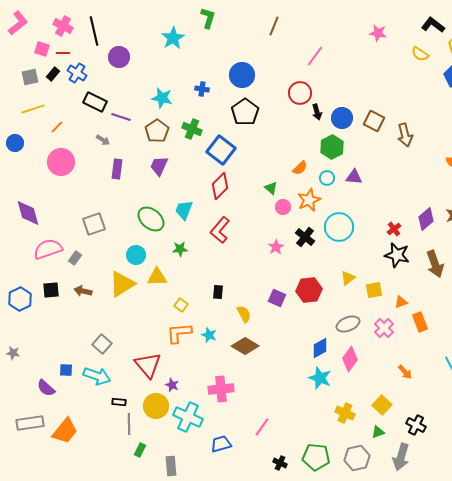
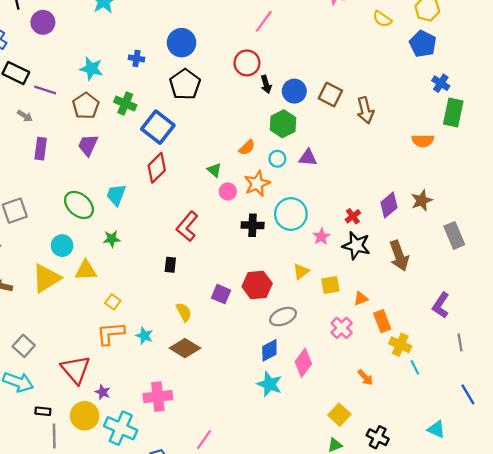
red L-shape: (220, 230) -> (187, 226), moved
black cross: (305, 237) -> (253, 225), turned -36
pink star: (276, 247) -> (321, 237), moved
black rectangle: (218, 292) -> (170, 265), moved
gray ellipse: (348, 324) -> (283, 317), moved
yellow cross: (345, 413) -> (400, 345), moved

